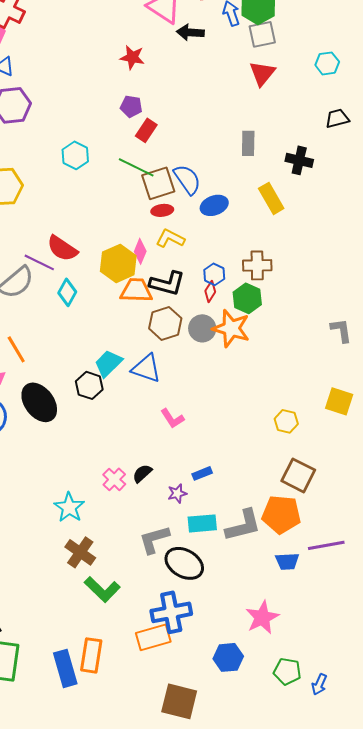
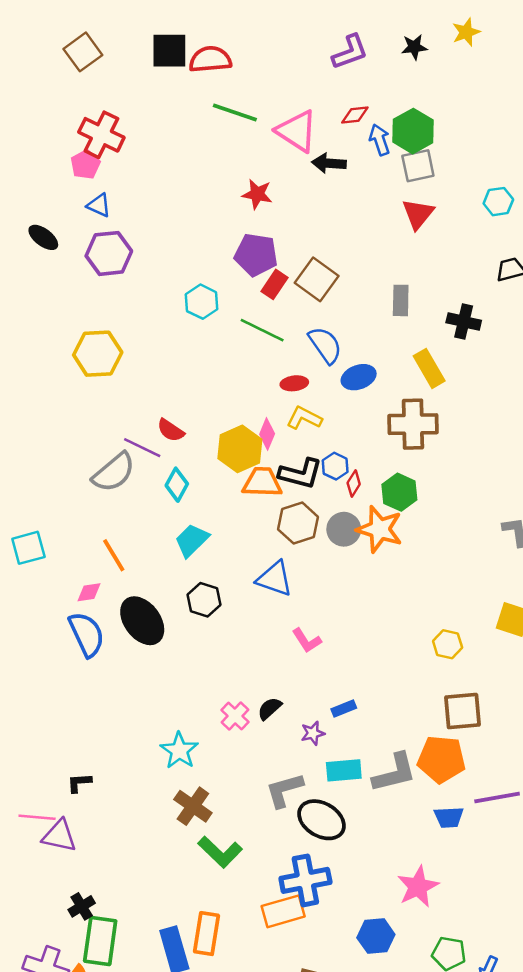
purple pentagon: (131, 106) -> (256, 255), size x1.6
cyan hexagon: (75, 155) -> (202, 302), moved
brown square: (158, 183) -> (317, 279), moved, turned -36
red semicircle: (62, 248) -> (171, 430), size x0.7
brown cross: (257, 265) -> (413, 424), moved, size x1.4
blue hexagon: (214, 274) -> (335, 466), moved
cyan trapezoid: (108, 363) -> (192, 540), moved
brown square: (298, 475) -> (462, 711), turned -32

